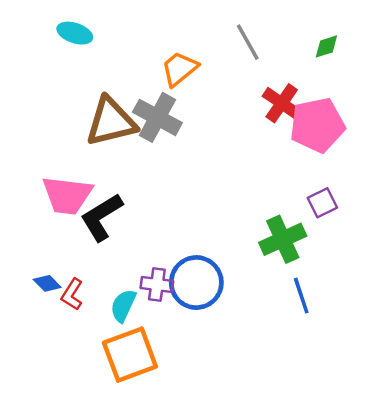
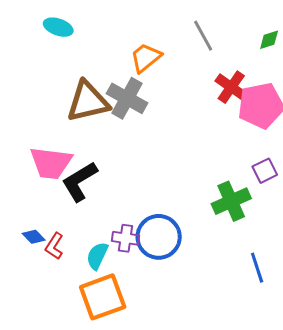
blue line: (301, 296) -> (257, 268), moved

